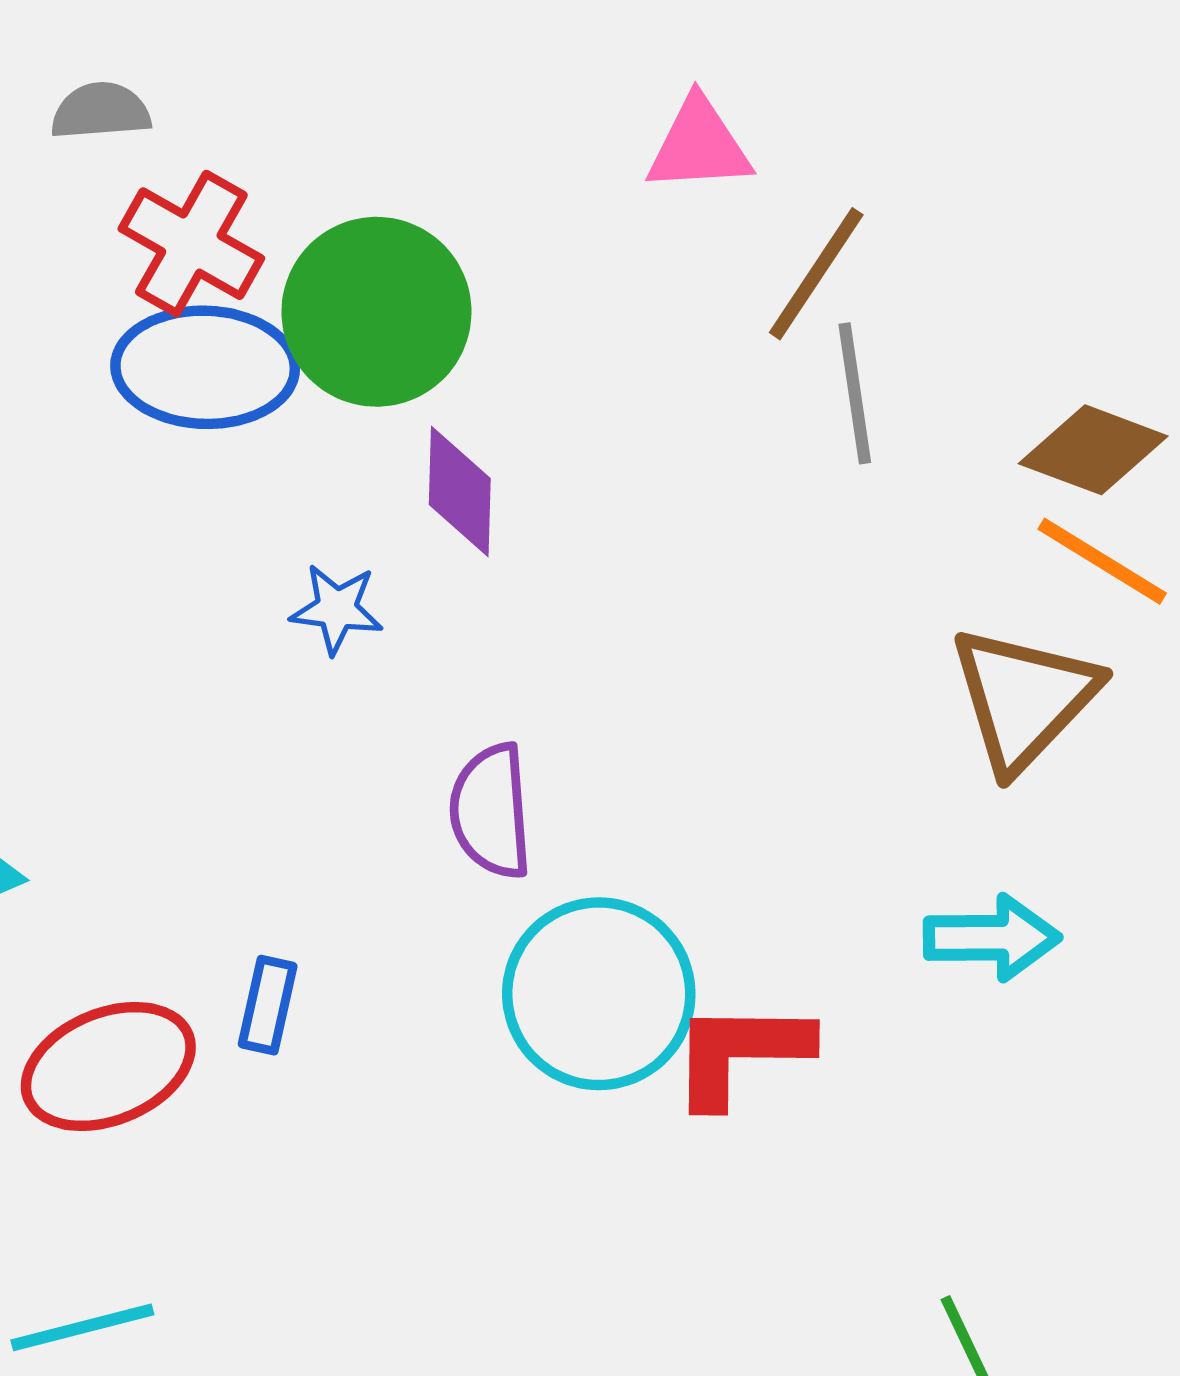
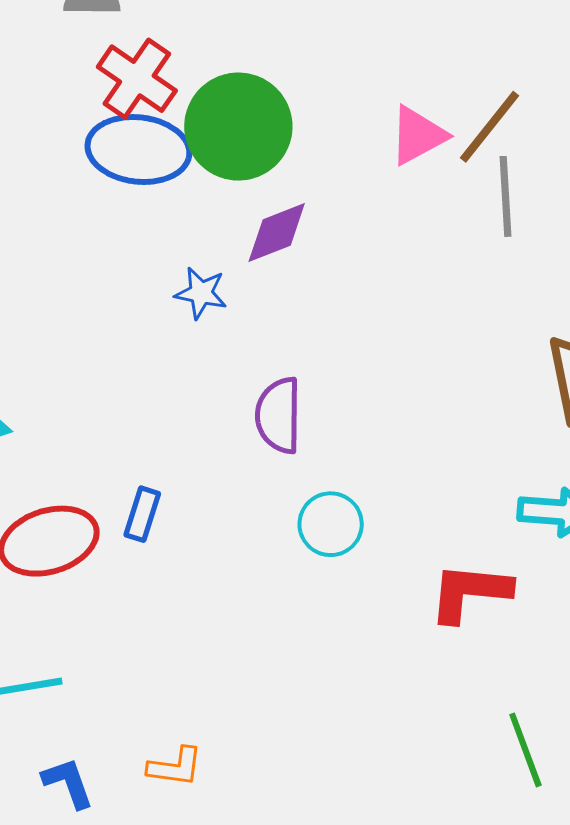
pink triangle: (699, 145) -> (418, 135), moved, turned -30
purple diamond: (460, 491) -> (277, 233), turned 62
cyan circle: (599, 994) -> (331, 524), size x0.6
red L-shape: (740, 1053) -> (470, 592), moved

